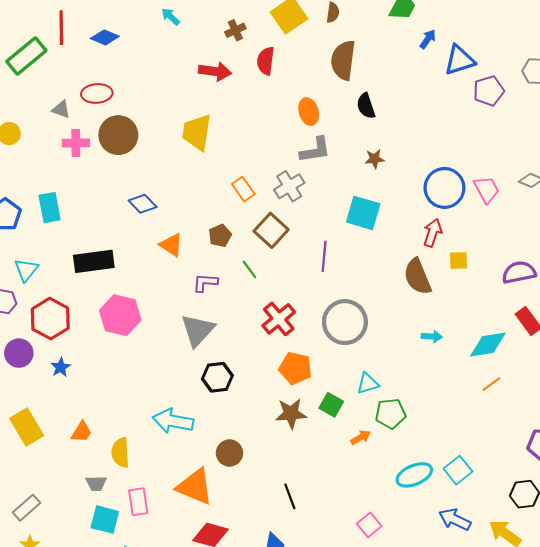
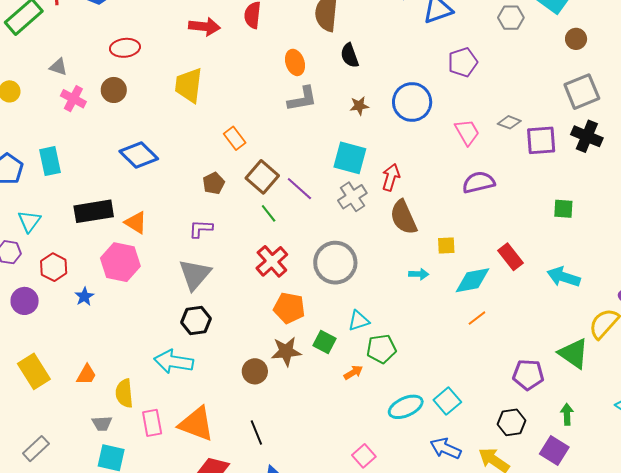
purple pentagon: (489, 91) -> (463, 62), moved
red ellipse: (97, 93) -> (125, 48), moved
brown circle: (118, 135) -> (114, 90), size x0.7
pink cross: (76, 143) -> (73, 99), turned 30
gray cross: (289, 186) -> (352, 197), moved
blue circle: (444, 188) -> (412, 102), moved
blue diamond: (143, 204) -> (139, 155), size x1.4
red arrow: (433, 233) -> (391, 177), moved
orange triangle: (171, 245) -> (136, 223), moved
purple line: (324, 256) -> (299, 189), moved, turned -52
yellow square: (458, 260) -> (446, 245), moved
green line: (249, 269) -> (269, 213), moved
purple semicircle: (519, 272) -> (479, 182), moved
red hexagon: (50, 319) -> (54, 267), size x0.7
blue star: (61, 367) -> (84, 297), moved
black hexagon: (217, 377) -> (196, 320), moved
brown circle: (230, 453) -> (255, 371), moved
black line: (290, 496) -> (256, 432), moved
pink rectangle: (138, 502) -> (152, 423), moved

